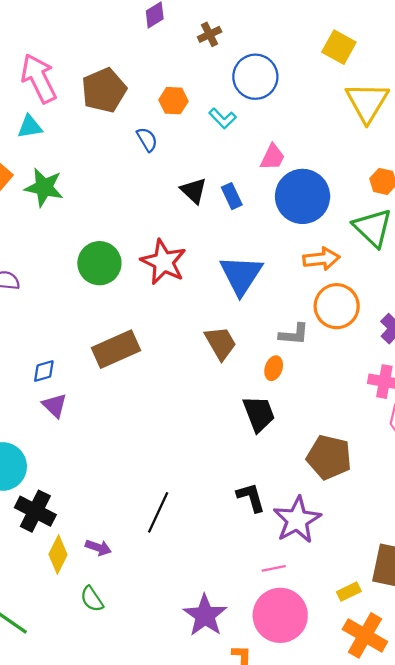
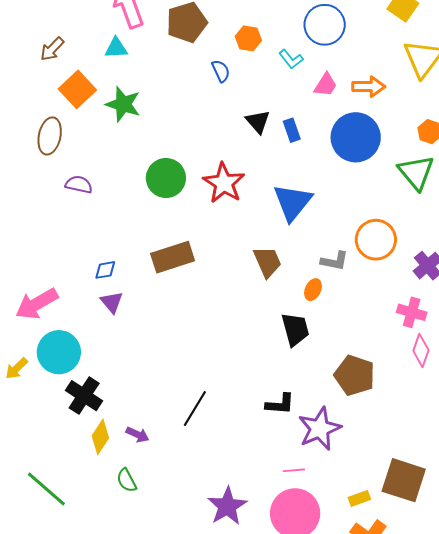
pink trapezoid: (272, 157) -> (326, 85), moved
orange arrow: (321, 259) -> (369, 87), moved
black L-shape: (251, 497) -> (280, 404), turned 104

